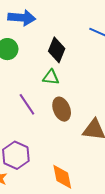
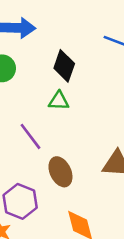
brown ellipse: (62, 109) -> (60, 172), moved

